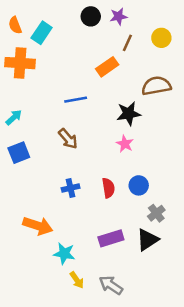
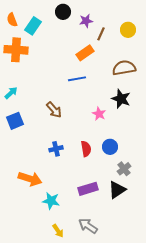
black circle: (91, 16) -> (63, 12), moved
purple star: (118, 16) -> (86, 21), moved
blue line: (76, 100) -> (77, 79), moved
black star: (129, 114) -> (121, 99), moved, turned 30
yellow arrow: (77, 280) -> (58, 231), moved

